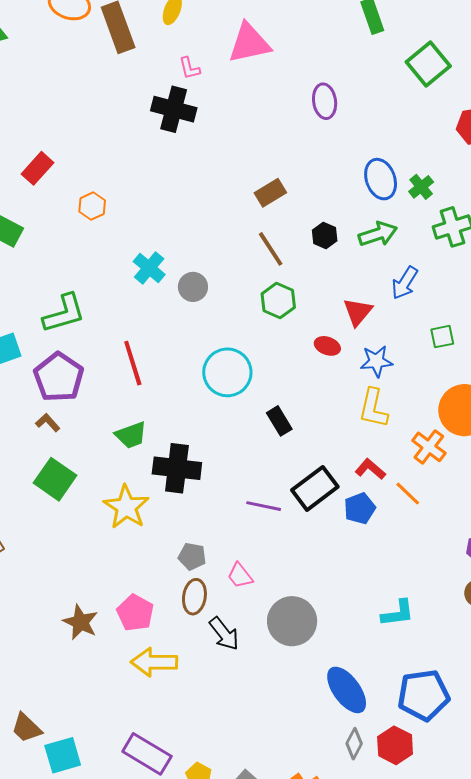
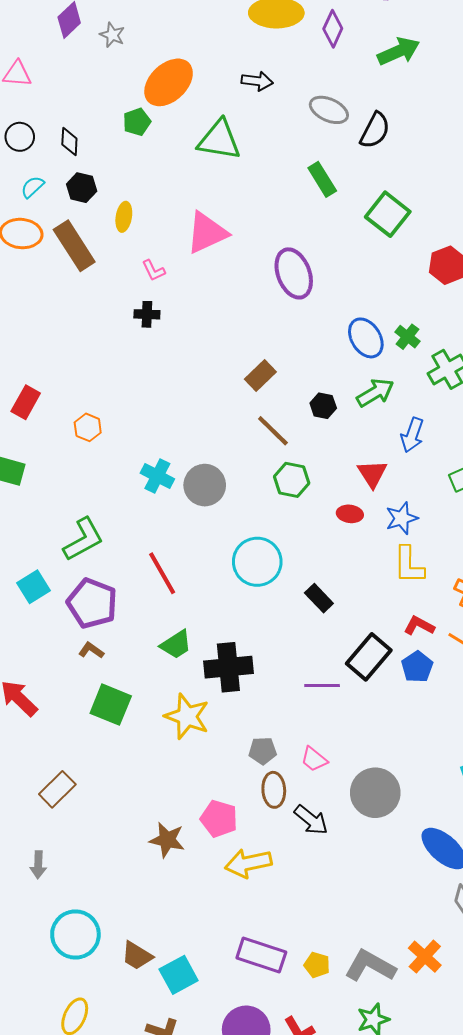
purple ellipse: (325, 101) -> (294, 273), size x1.4
black cross: (174, 109) -> (147, 314), size x0.6
gray circle: (193, 287) -> (205, 485), size x1.4

